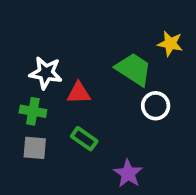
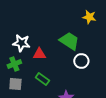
yellow star: (170, 44) -> (89, 17), moved
green cross: (33, 111) -> (14, 64), turned -32

